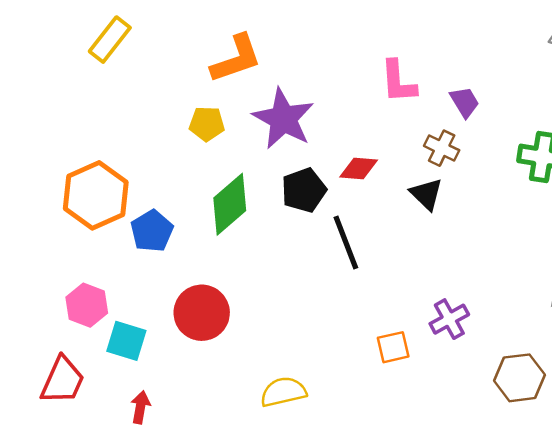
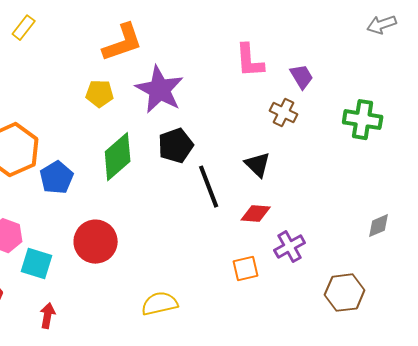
yellow rectangle: (110, 40) -> (24, 28), size x0.7
red diamond: (359, 168) -> (256, 214), moved
black triangle: (426, 194) -> (258, 165), moved

